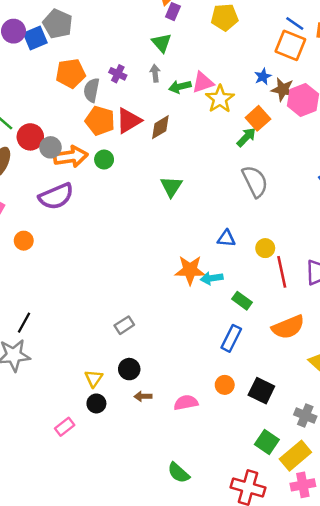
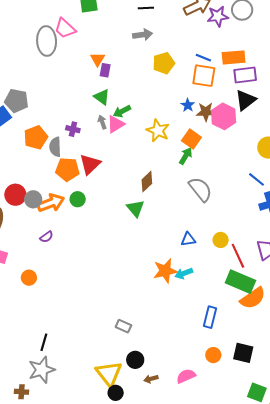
yellow pentagon: (225, 17) -> (164, 63), moved
pink triangle: (203, 82) -> (116, 124), moved
green arrow: (180, 87) -> (122, 111), moved
brown diamond: (160, 127) -> (147, 182), moved
purple semicircle: (56, 196) -> (46, 237), size x0.5
green rectangle: (242, 301) -> (240, 282), moved, size x1.8
gray rectangle: (124, 325) -> (123, 326), turned 70
yellow triangle: (94, 378) -> (109, 374), size x1.8

